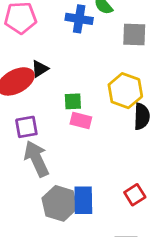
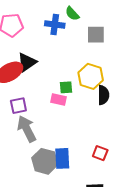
black triangle: (40, 69) -> (27, 62), size x1.5
green square: (73, 101) -> (66, 87), moved
red square: (135, 195) -> (100, 153), turned -35

